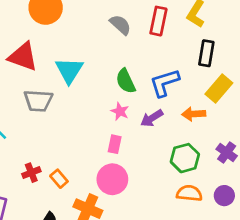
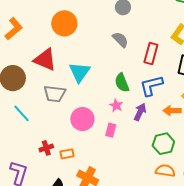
red rectangle: (158, 21) -> (151, 54), moved
purple arrow: (152, 118) -> (140, 112), turned 144
orange rectangle: (59, 179) -> (67, 154), turned -64
pink circle: (112, 179) -> (82, 119), moved

